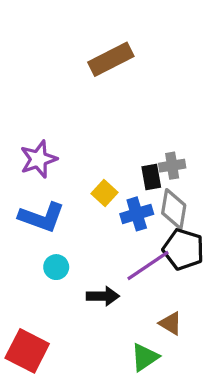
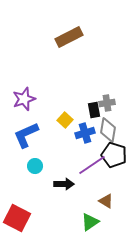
blue L-shape: (42, 217) -> (26, 135), turned 136

